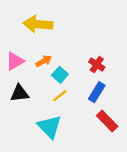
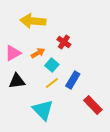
red cross: (97, 64) -> (64, 42), moved
blue rectangle: (97, 92) -> (73, 80), moved

